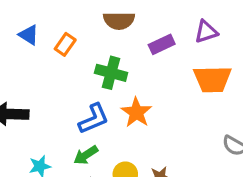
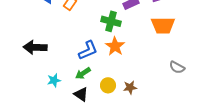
green cross: (111, 73) -> (111, 21), moved

